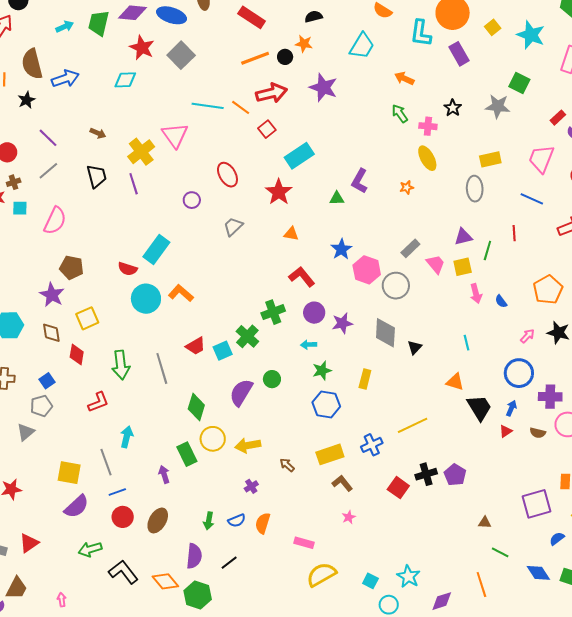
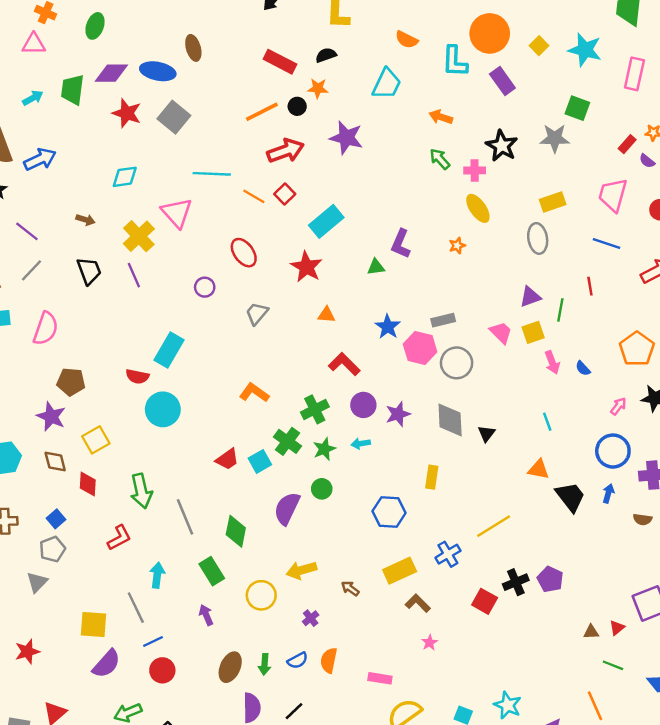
red rectangle: (252, 17) -> (280, 62), moved
cyan diamond: (125, 80) -> (125, 177), moved
orange line: (241, 107) -> (254, 196), moved
black star: (453, 108) -> (502, 146), size x1.5
gray rectangle: (410, 248) -> (443, 320), moved, turned 36
orange L-shape: (181, 293) -> (254, 393), moved
gray line: (162, 368) -> (185, 517), moved
green star: (322, 370) -> (324, 449), moved
red triangle: (506, 431) -> (617, 628), moved
yellow circle: (213, 439) -> (261, 595), moved
green rectangle: (187, 454) -> (212, 571), moved
brown ellipse: (158, 520) -> (230, 667), moved

